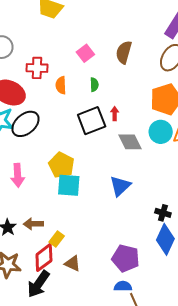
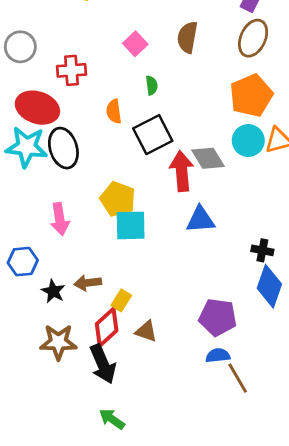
orange semicircle: (61, 85) -> (114, 111), moved
red arrow: (115, 114) -> (182, 171), moved, size x2.0
black ellipse: (25, 124) -> (63, 148), turned -60
blue triangle: (120, 186) -> (201, 220), turned 45
black arrow: (38, 284) -> (103, 364), turned -52

